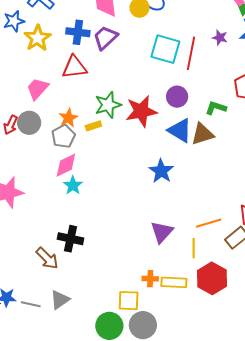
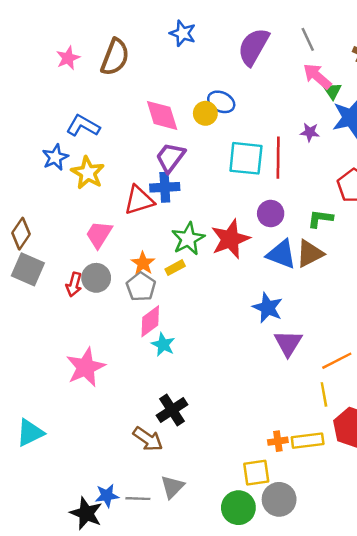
blue cross: (78, 32) -> (165, 187), moved
purple triangle: (162, 232) -> (288, 343), moved
black cross: (71, 239) -> (172, 410), turned -35

